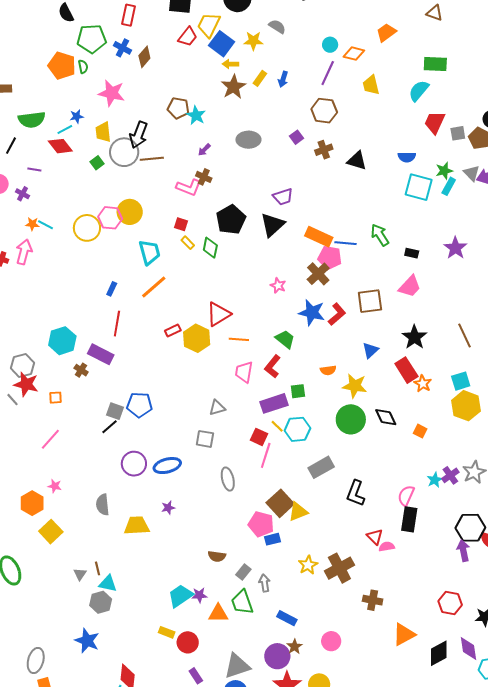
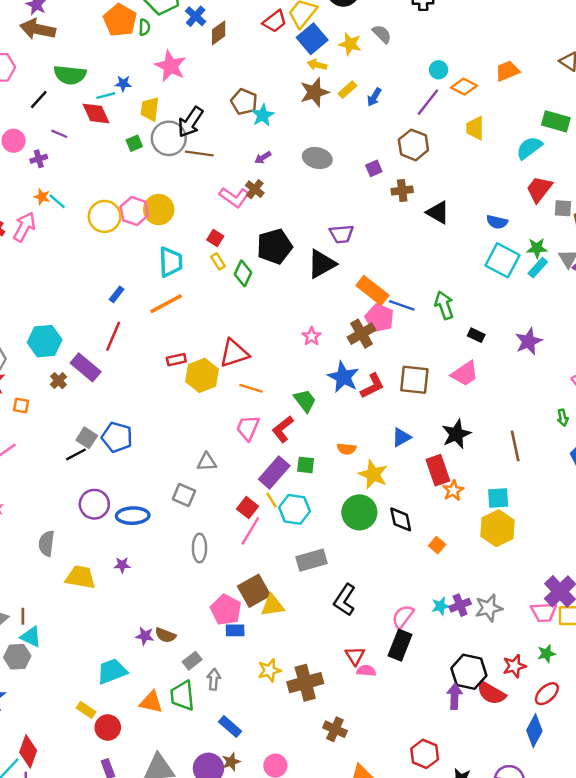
purple cross: (23, 194) -> (39, 159), turned 32
purple rectangle: (274, 403) -> (274, 473), turned -44
purple star: (199, 595) -> (145, 636), moved

